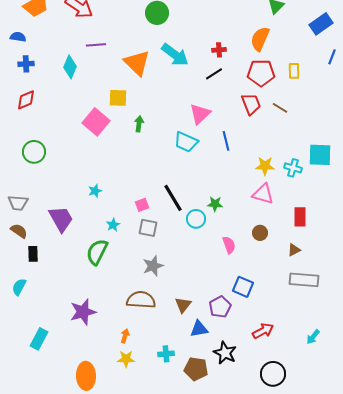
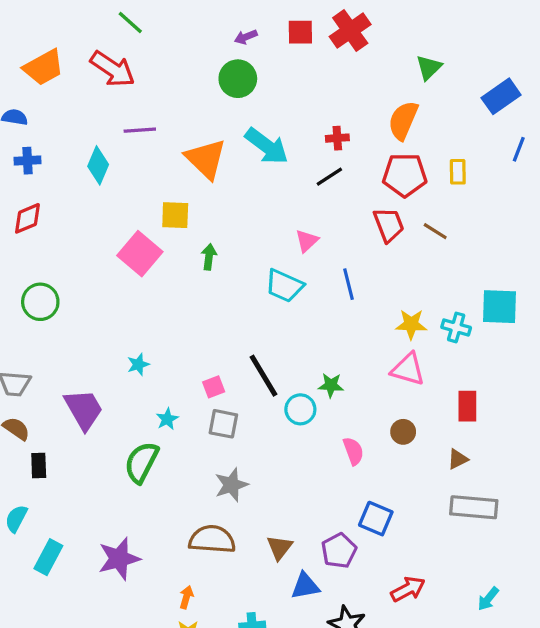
pink triangle: (200, 114) -> (307, 241), size x0.7
cyan rectangle: (39, 339) -> (48, 557), moved

